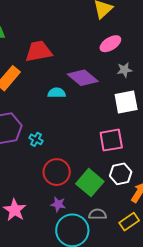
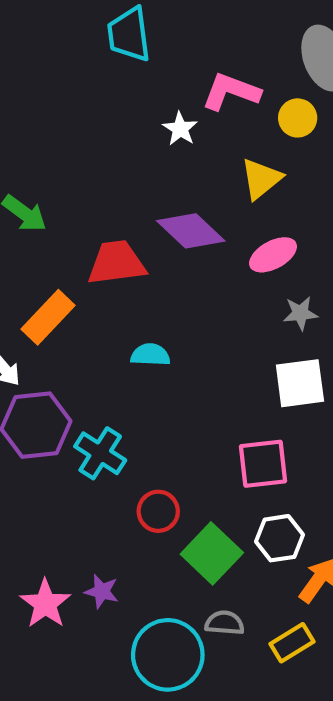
purple diamond: (83, 78) -> (191, 231), moved
cyan cross: (36, 139) -> (100, 453), size x1.6
red circle: (57, 172) -> (158, 511), moved, size x0.7
purple star: (58, 204) -> (102, 591), moved

